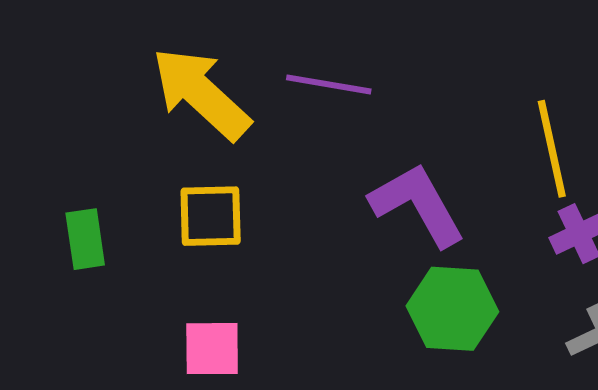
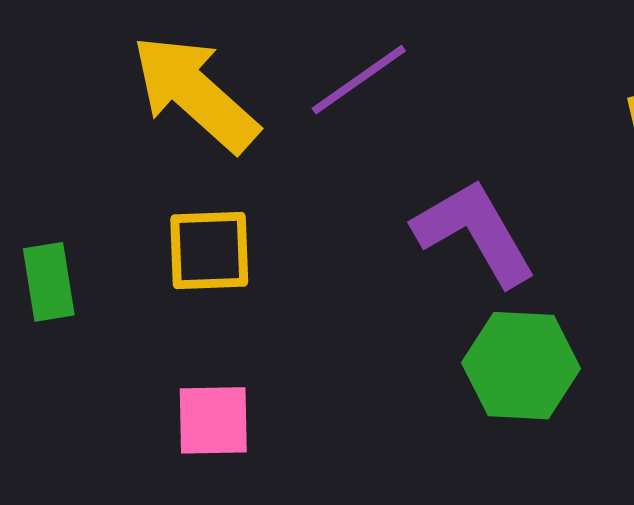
purple line: (329, 84) -> (359, 80), turned -44

